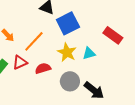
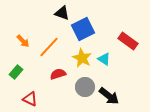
cyan triangle: (89, 53) -> (104, 59), turned 48
red triangle: (20, 62) -> (30, 99), moved, turned 49

